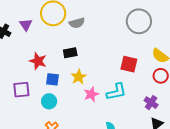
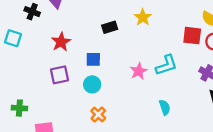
red star: (38, 61) -> (61, 42), moved, turned 30
red square: (129, 64) -> (192, 36), moved
yellow star: (79, 77) -> (143, 17), moved

